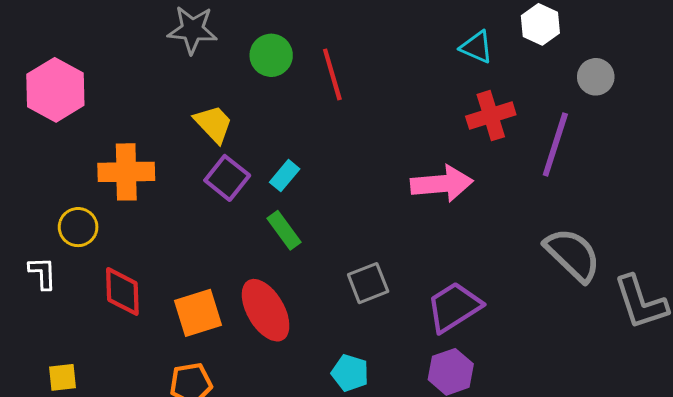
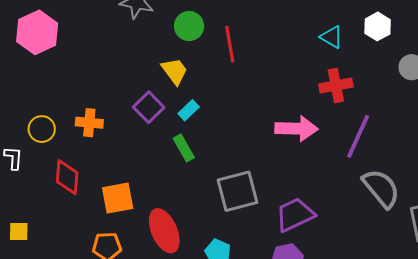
yellow trapezoid: (213, 124) -> (175, 71), moved
purple line: (555, 145) -> (358, 136), moved
orange cross: (126, 172) -> (89, 123), moved, size x0.7
gray square: (368, 283) -> (238, 191), size x1.5
red ellipse: (266, 310) -> (164, 231), moved

